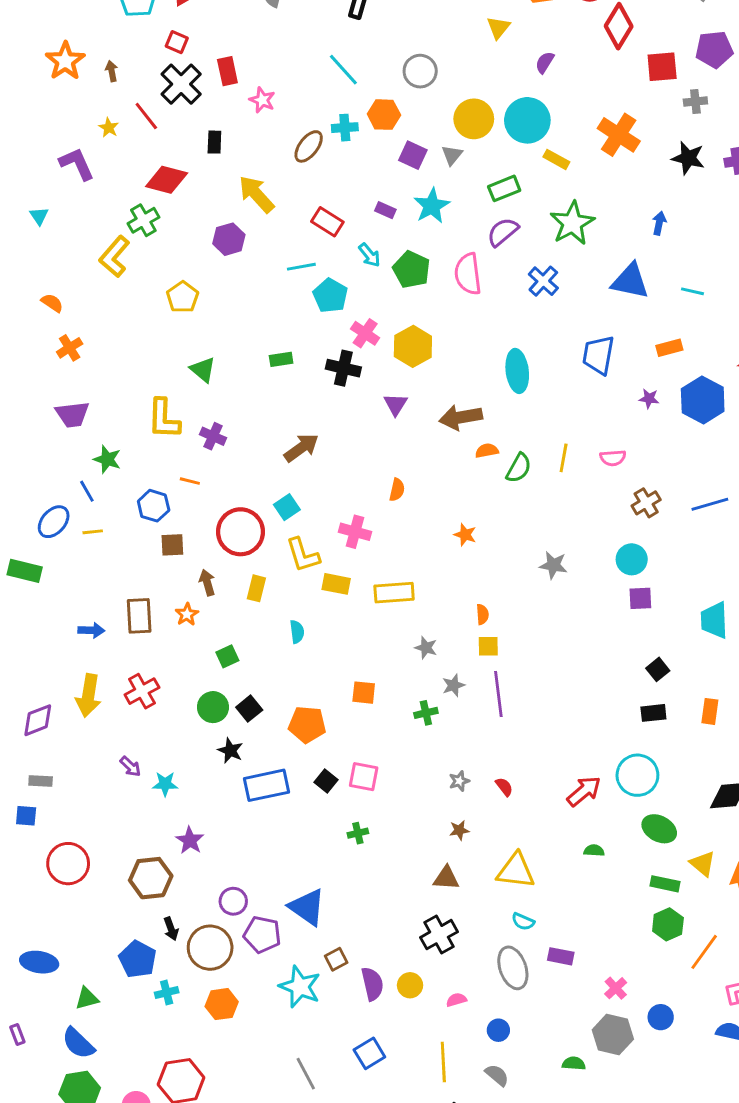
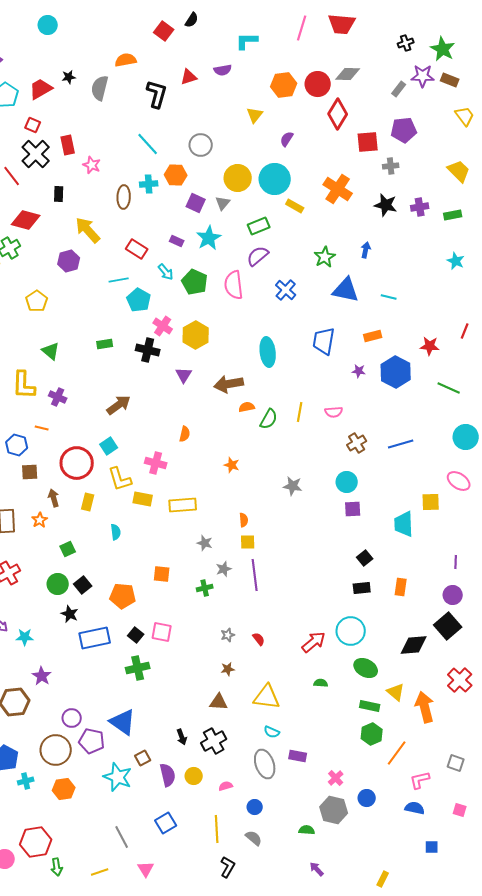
brown ellipse: (309, 146) -> (124, 197), turned -35
green star: (572, 223) -> (325, 257), moved, size x0.7
green cross: (358, 833) -> (138, 668), moved, size x1.6
black arrow: (171, 929) -> (182, 737), moved

